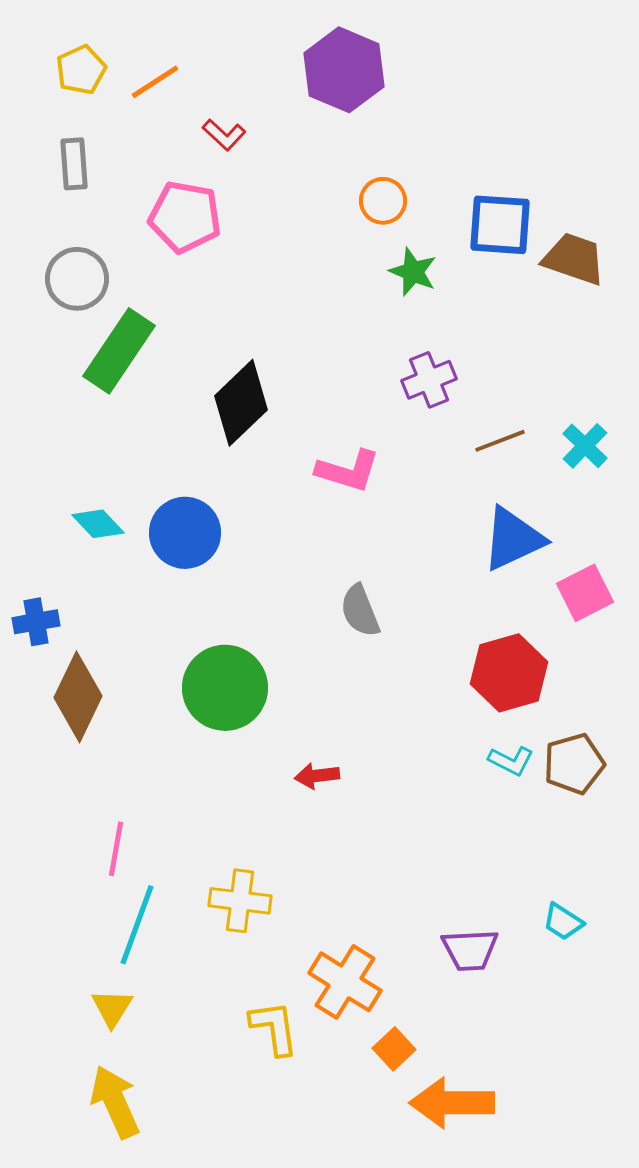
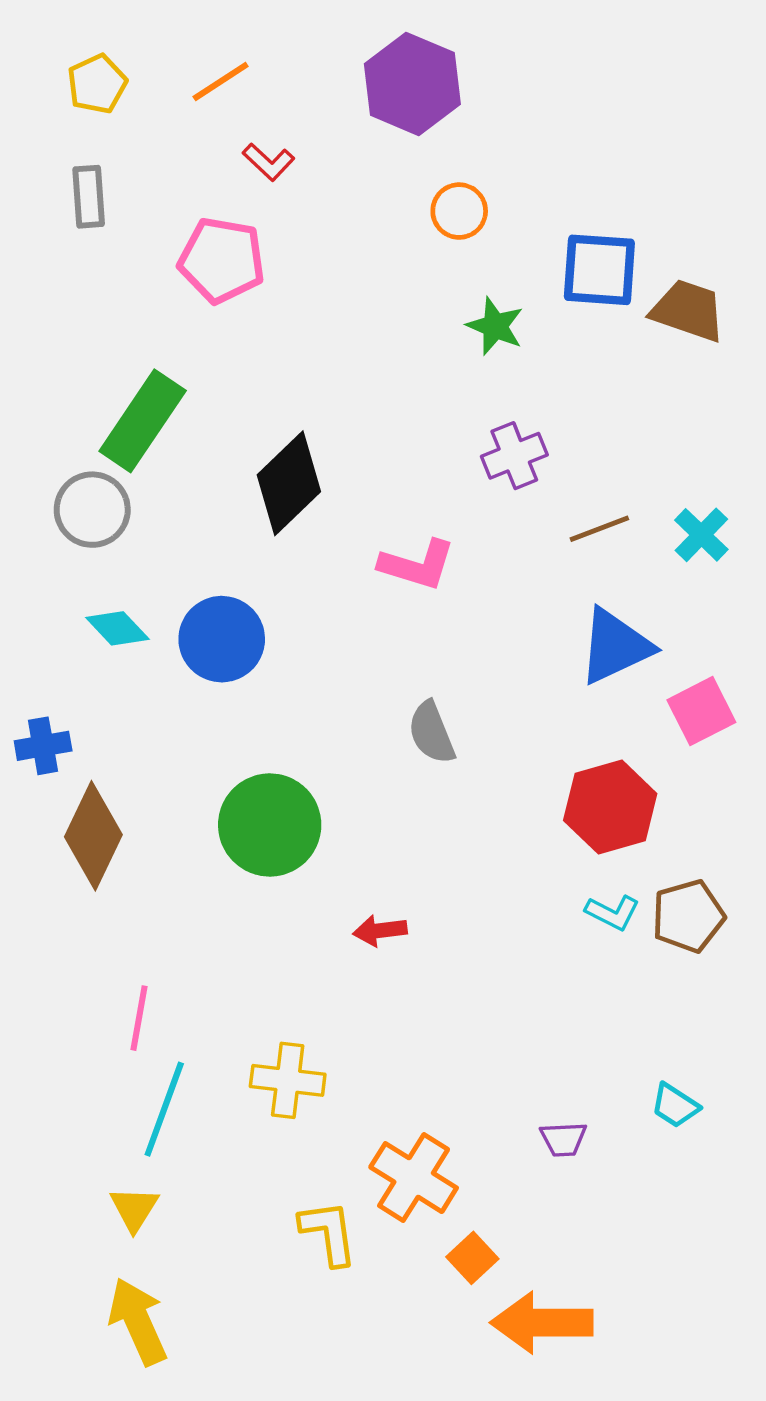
orange line: (155, 82) -> (221, 82), moved
orange circle: (383, 201) -> (459, 211), moved
gray circle: (77, 279) -> (92, 510), moved
purple trapezoid: (470, 950) -> (563, 1139), size x0.7

